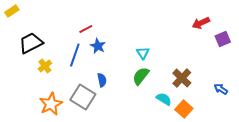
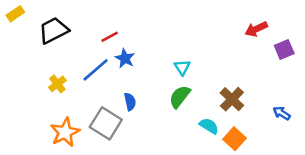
black trapezoid: (31, 43) -> (54, 30), moved
blue line: (75, 55) -> (96, 70), turned 30

